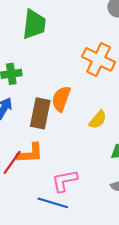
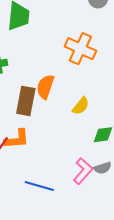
pink L-shape: (64, 181) -> (83, 171), moved, turned 144

